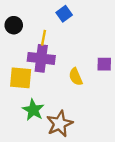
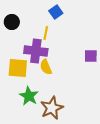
yellow line: (44, 38) -> (46, 33), moved
yellow semicircle: (76, 77) -> (46, 67), moved

